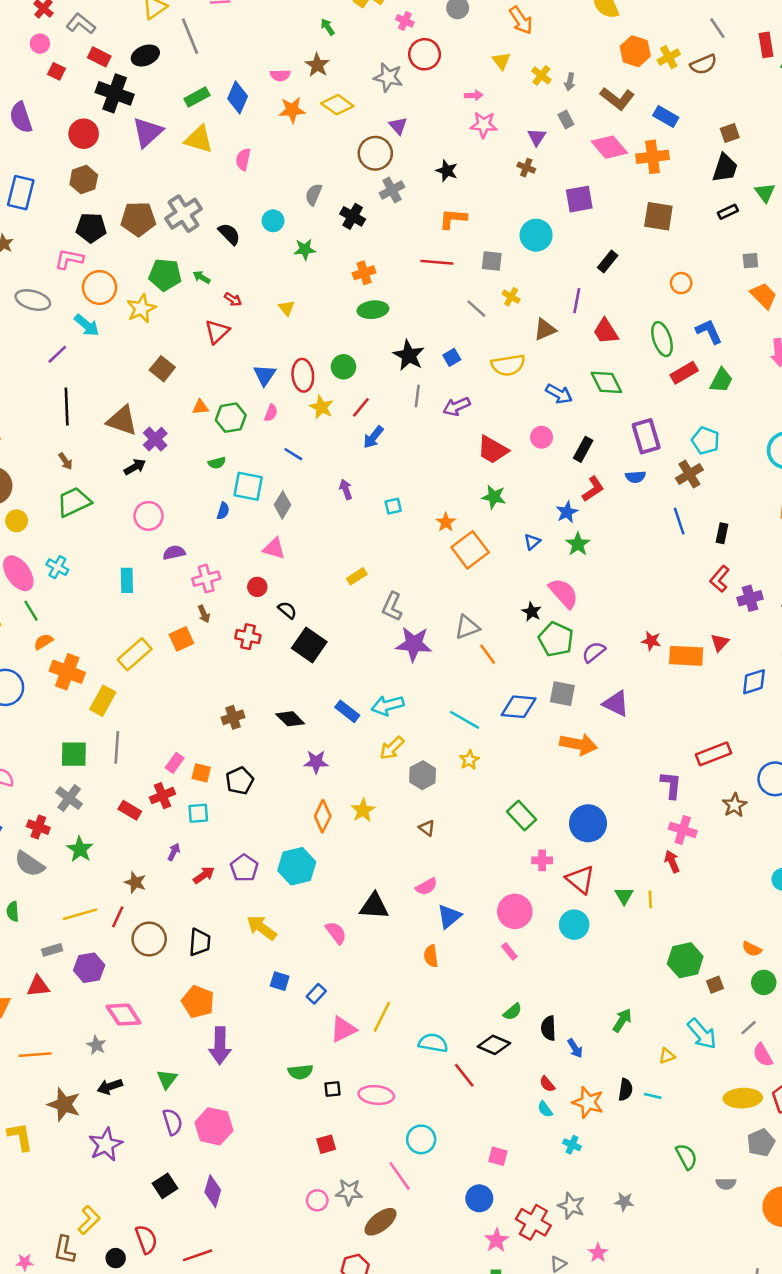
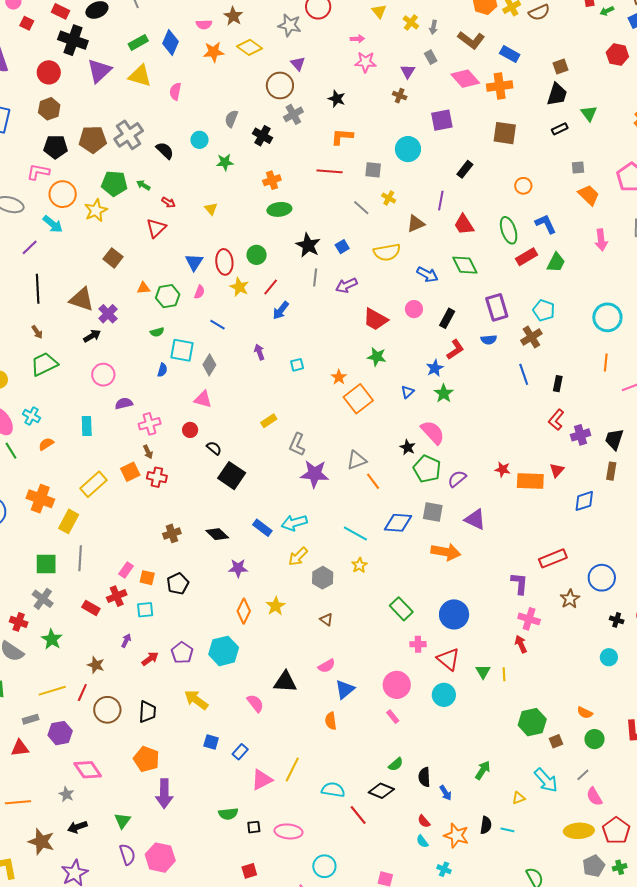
red cross: (248, 637) -> (157, 477), moved
orange semicircle: (43, 642) -> (46, 444), moved

